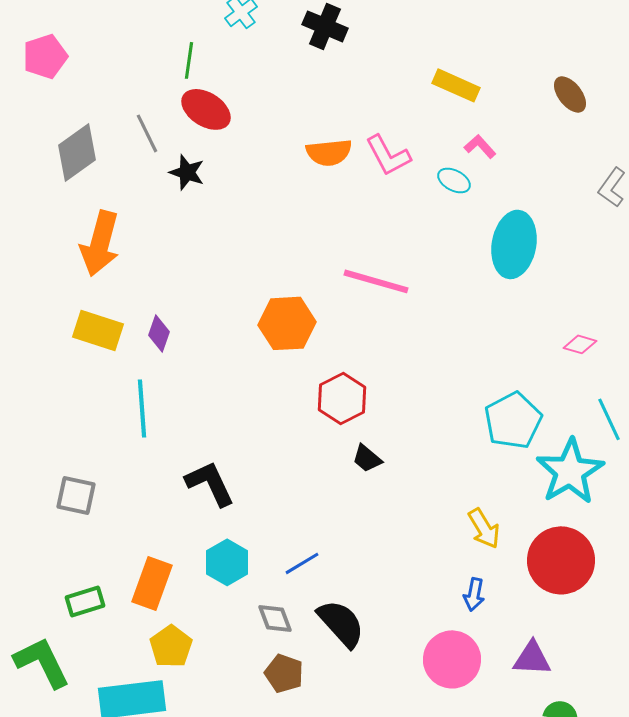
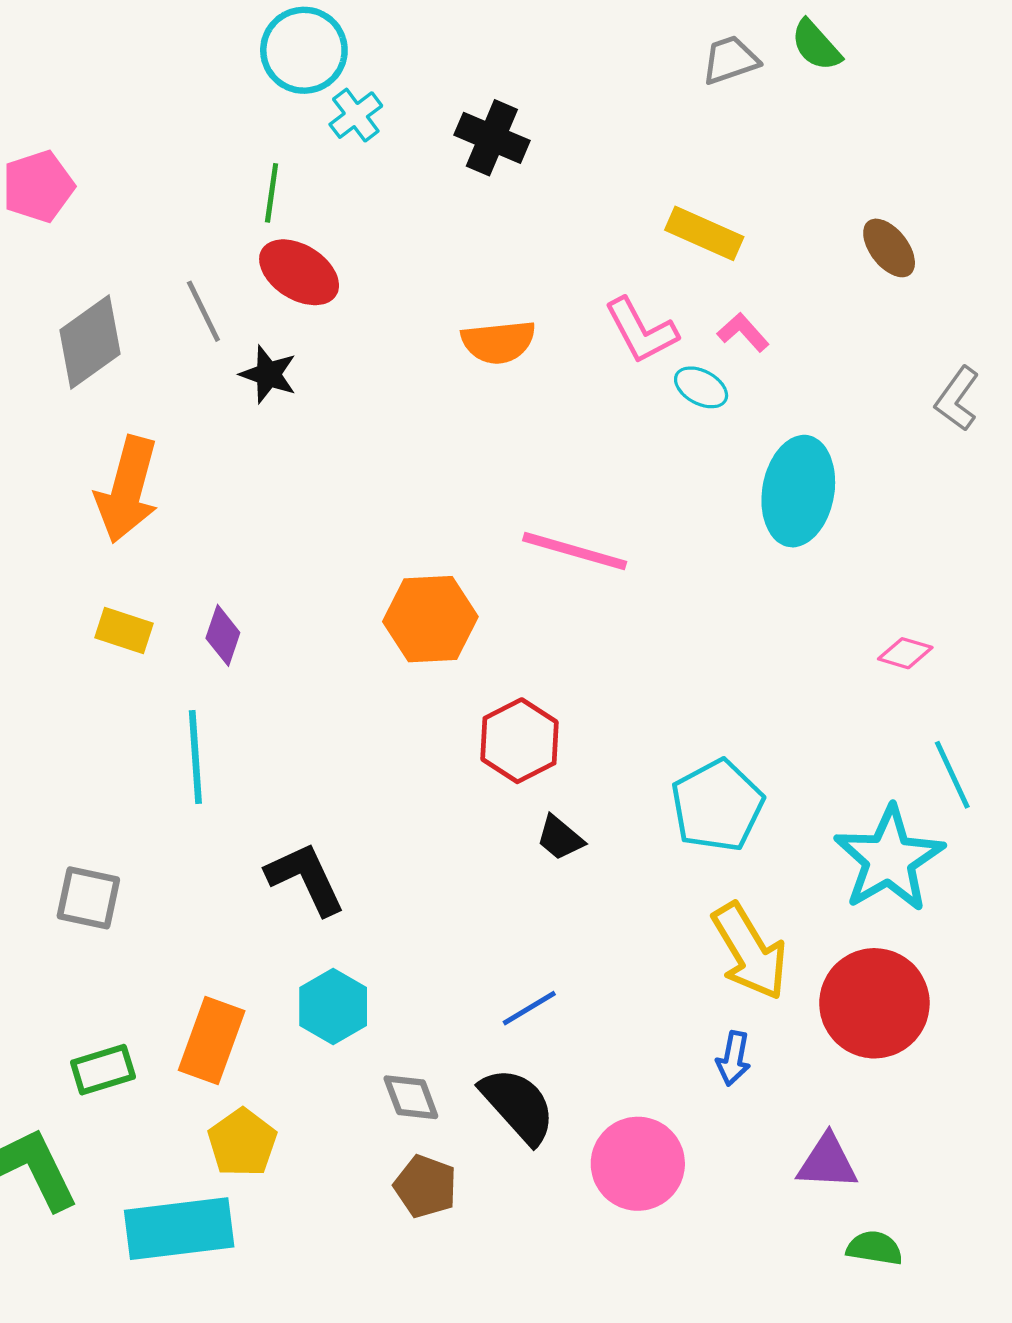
pink L-shape: (388, 155) -> (641, 331), moved
yellow rectangle: (98, 330) -> (124, 630), size x0.7
cyan pentagon: (513, 420) -> (717, 806), moved
yellow arrow: (484, 528) -> (750, 951), size x1.5
blue line: (302, 563) -> (529, 1008), moved
pink circle: (452, 659) -> (638, 1164), moved

